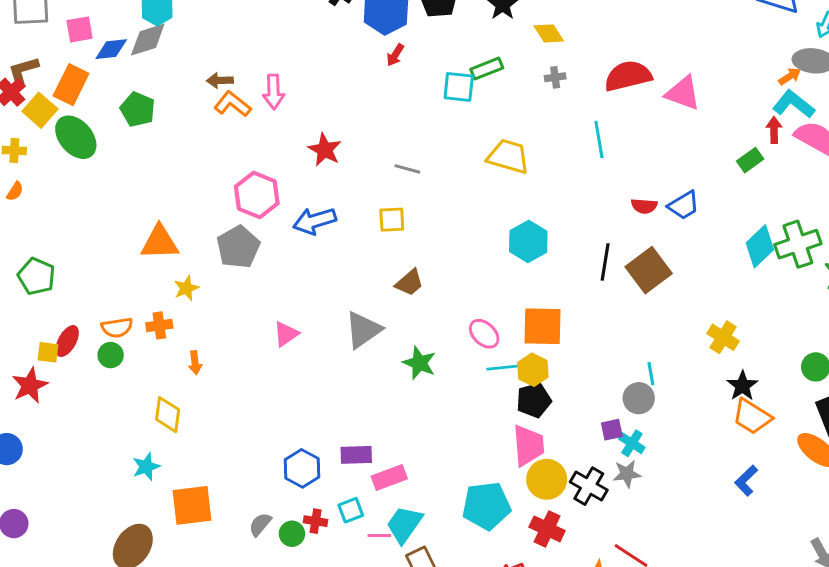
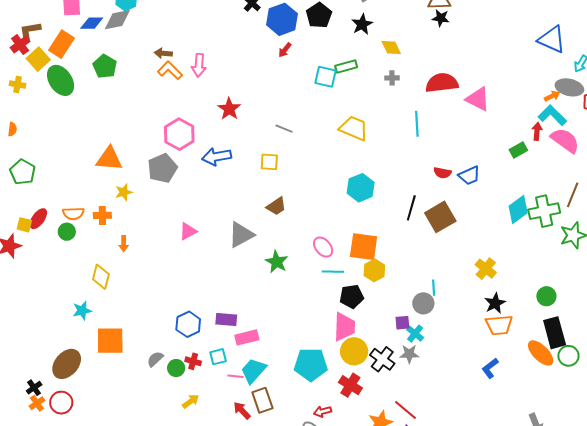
orange semicircle: (15, 191) -> (12, 129), moved, turned -32
yellow hexagon: (533, 370) -> (374, 270), moved
orange trapezoid: (752, 417) -> (499, 325), turned -44

